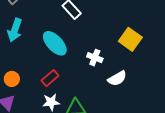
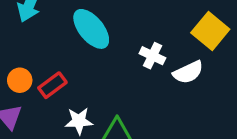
red rectangle: (50, 78) -> (52, 85), moved
white semicircle: (117, 78) -> (188, 72), moved

